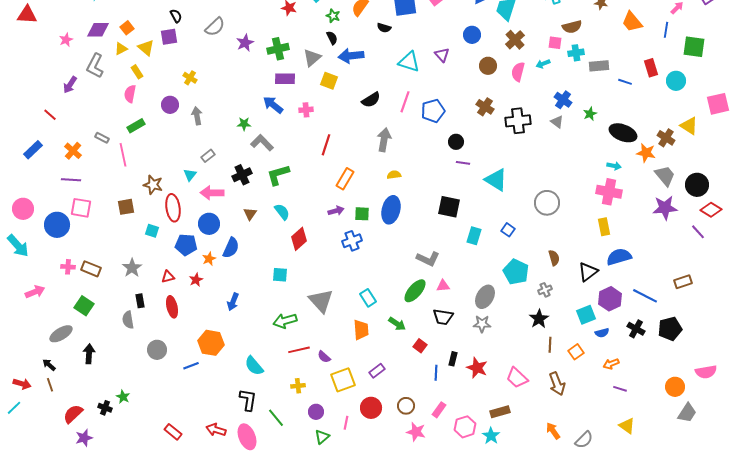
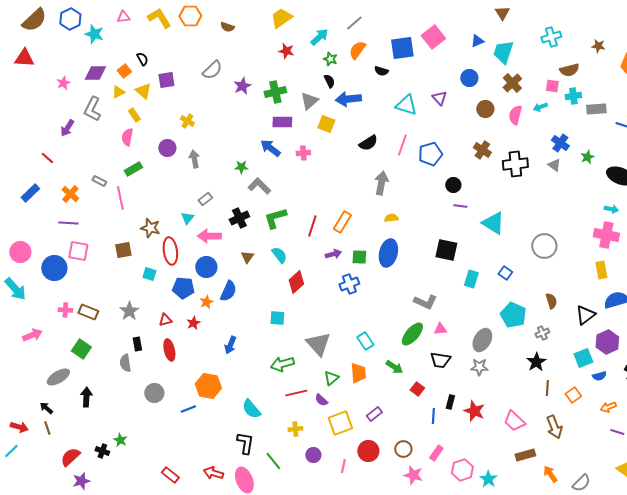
black semicircle: (176, 16) -> (142, 59), moved
red line: (326, 145) -> (312, 226), moved
brown rectangle: (500, 412) -> (525, 455), moved
green triangle: (322, 437) -> (331, 378), moved

